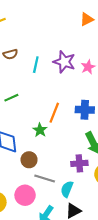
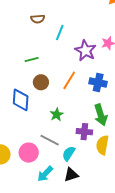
purple star: (64, 62) -> (85, 51), moved
green star: (40, 130) -> (57, 115), moved
brown circle: (29, 160) -> (41, 82), moved

